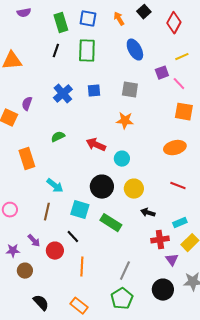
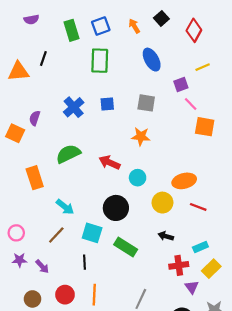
blue square: (88, 19) -> (101, 26), turned -30
black line: (56, 51) -> (43, 58), moved
pink line: (179, 84) -> (191, 104), moved
green semicircle: (58, 137) -> (68, 154), size x1.6
orange ellipse: (175, 148) -> (184, 181), moved
yellow circle: (134, 189) -> (162, 203), moved
brown line: (47, 212) -> (56, 235), turned 30
black line: (73, 237) -> (84, 262), turned 40
purple star: (13, 251) -> (19, 260), moved
red circle: (55, 251) -> (65, 295), moved

